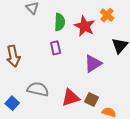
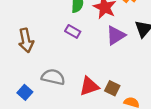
purple rectangle: (56, 48) -> (73, 31), turned -48
purple triangle: (93, 64) -> (116, 35), moved

